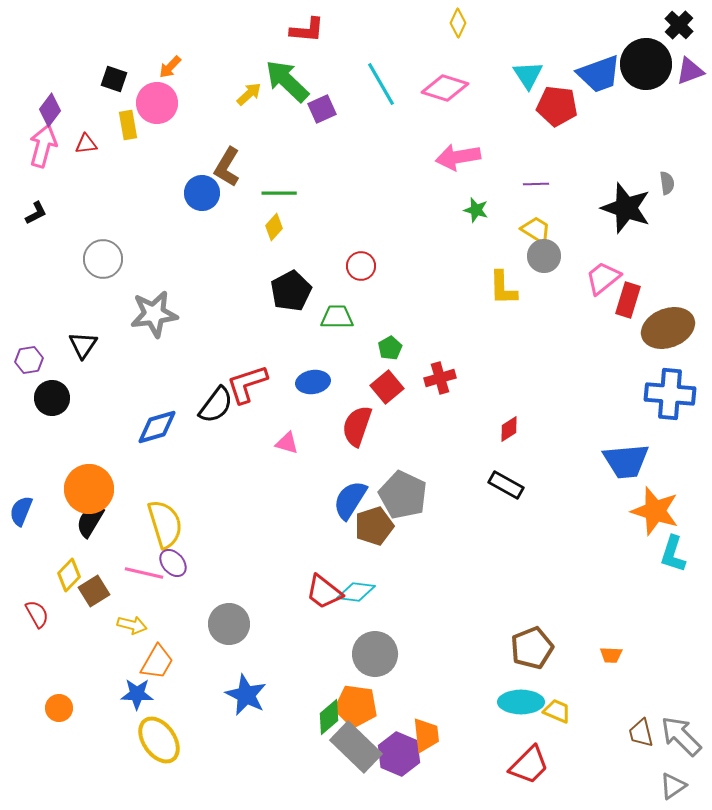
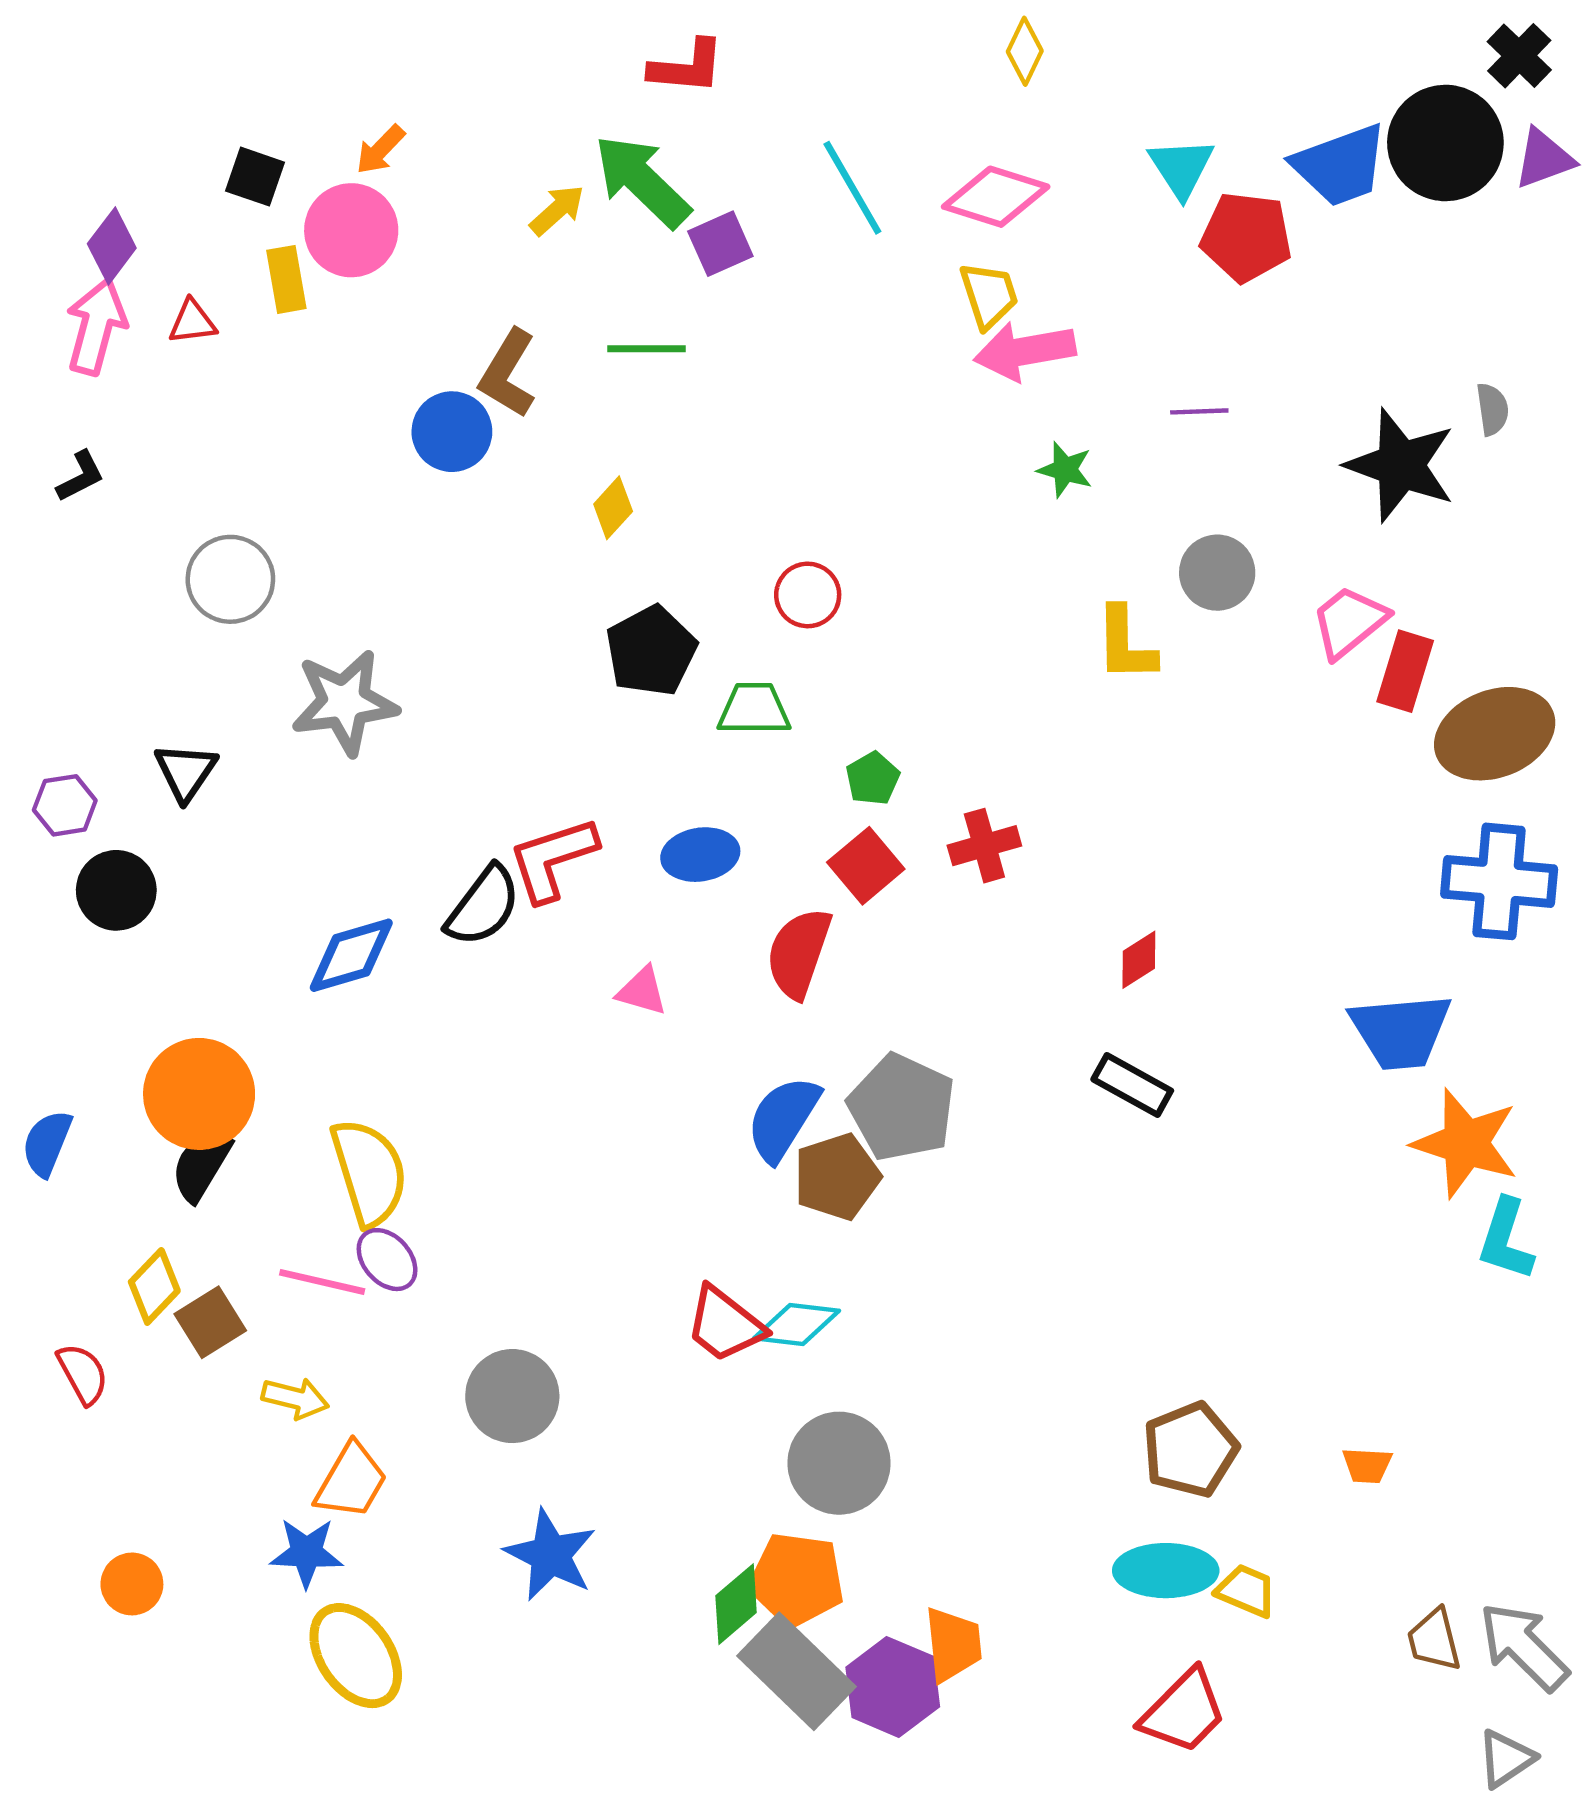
green line: (279, 193) -> (647, 349), moved
yellow trapezoid: (536, 230) -> (989, 295), moved, turned 40

